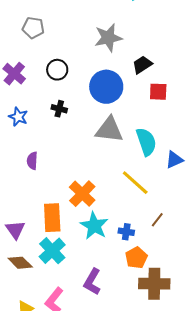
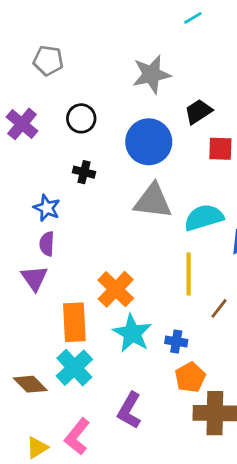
blue star: (18, 117) -> (47, 208), moved
cyan semicircle: (146, 142) -> (204, 218), turned -88
yellow line: (135, 183) -> (189, 274), turned 48
brown line: (157, 220) -> (219, 308), moved
purple triangle: (15, 230) -> (34, 278), moved

